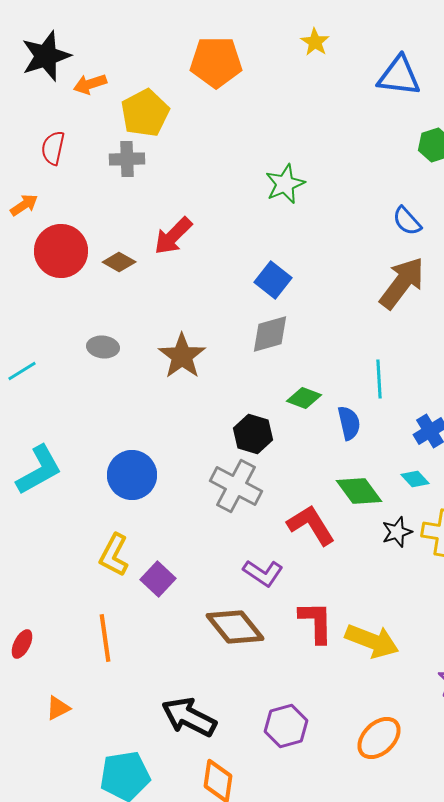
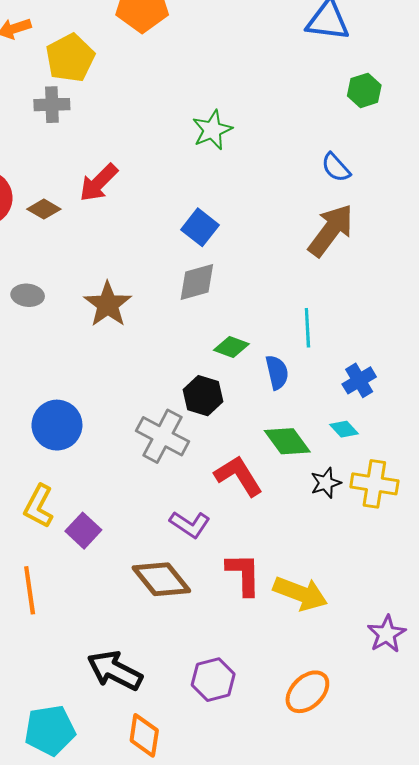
black hexagon: (253, 434) -> (203, 396), moved

